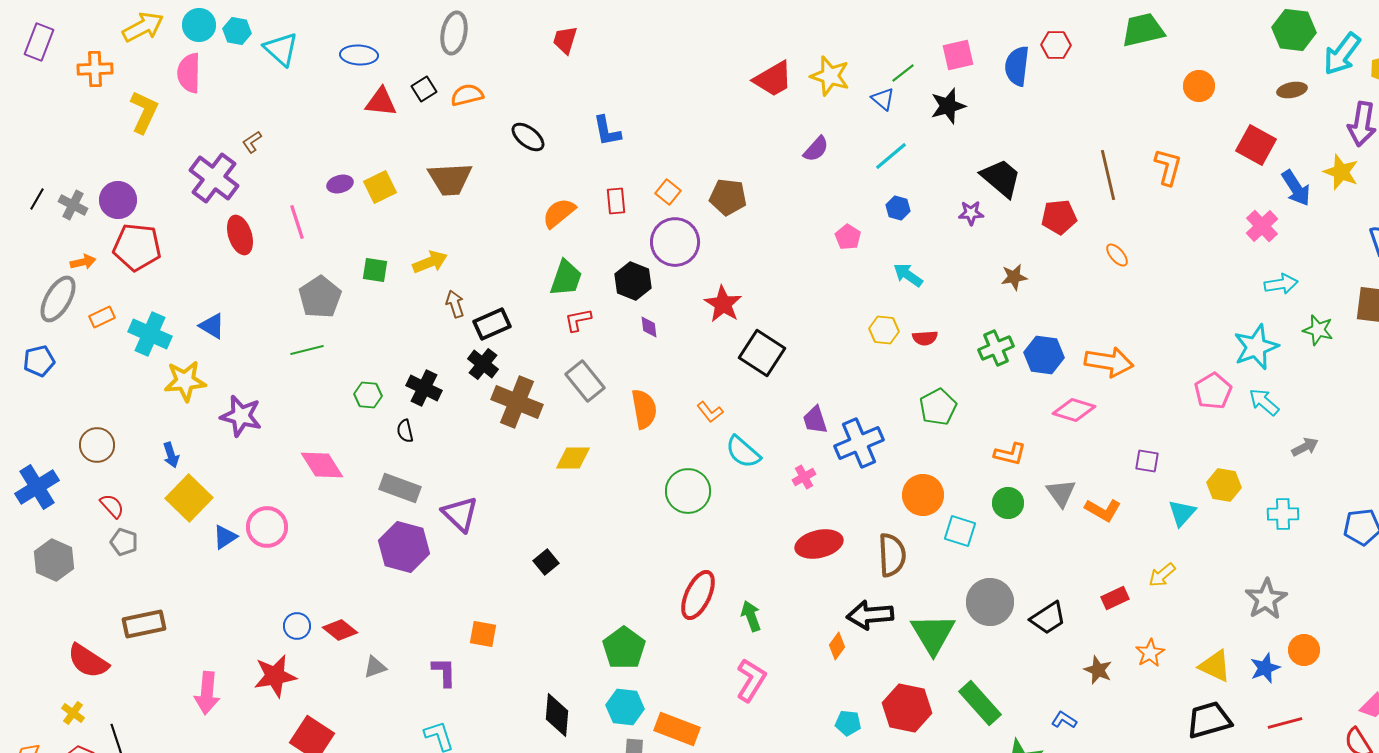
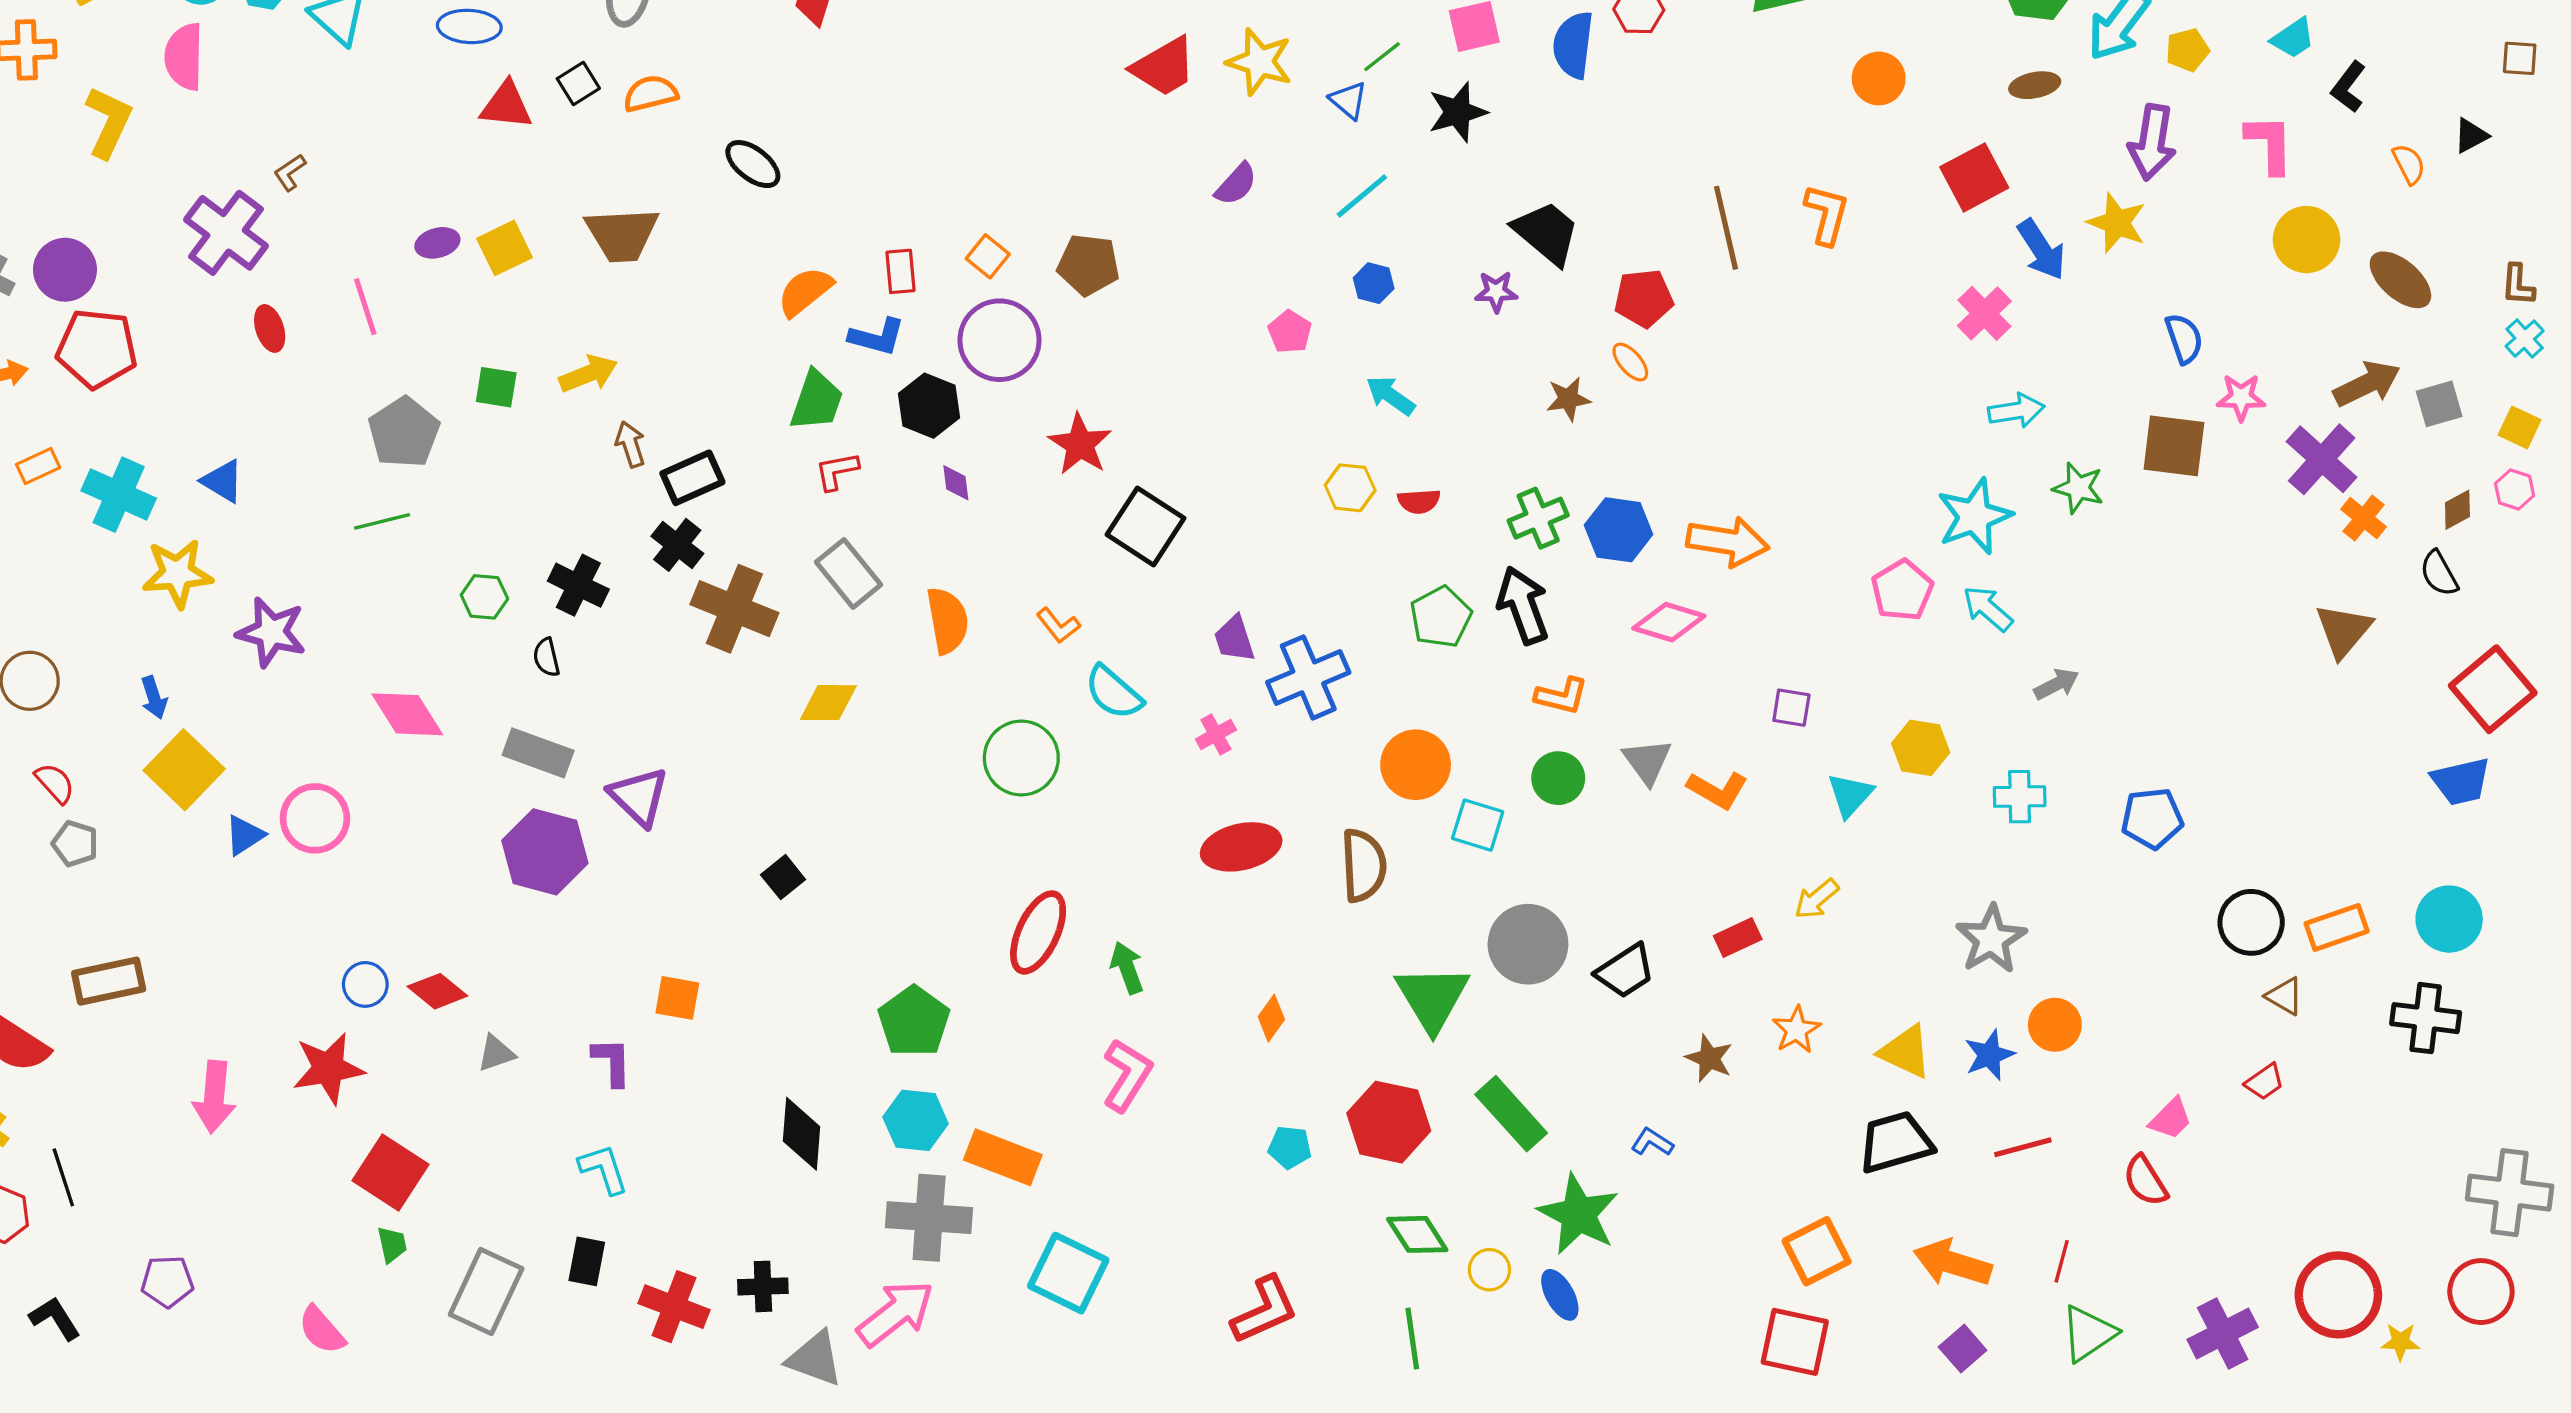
blue L-shape: (607, 131) -> (877, 337), moved, turned -64
red square: (1256, 145) -> (1974, 177), turned 33
red ellipse: (240, 235) -> (270, 328), size x0.7
orange ellipse: (1117, 255) -> (1630, 362), moved
black arrow: (870, 615) -> (1523, 605), moved, turned 75

